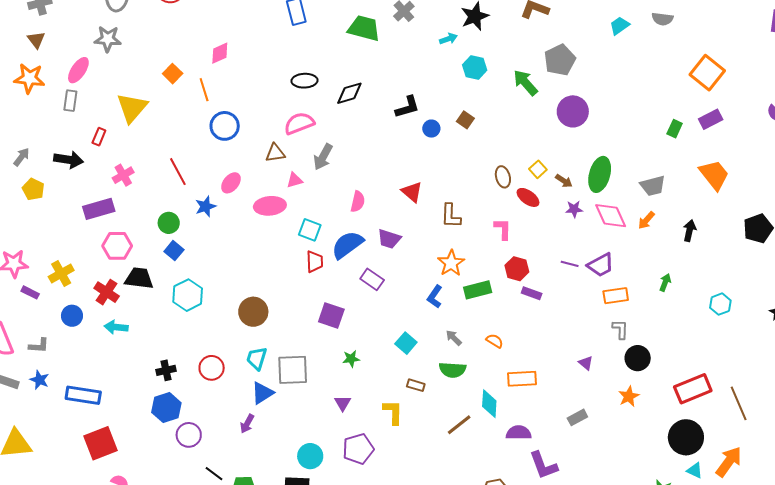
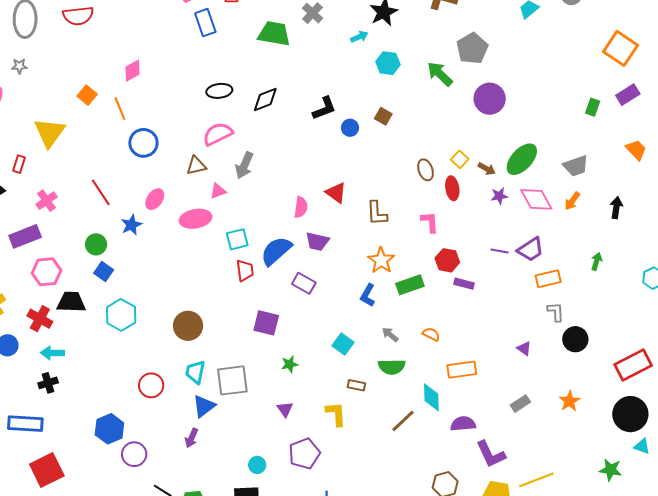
gray star: (108, 39) -> (19, 66), size x0.6
green ellipse: (600, 174) -> (522, 159), turned 32
orange trapezoid: (714, 175) -> (636, 150), size x0.7
red ellipse: (528, 197) -> (452, 188), turned 50
pink semicircle: (358, 202) -> (301, 207), moved
cyan square: (310, 230) -> (237, 239), turned -30
black cross: (166, 370) -> (48, 383), moved
orange star: (629, 396) -> (569, 401), moved
cyan circle: (310, 456) -> (257, 465), size x0.7

